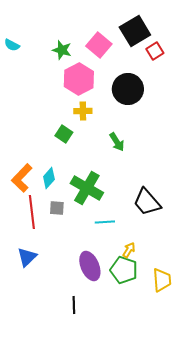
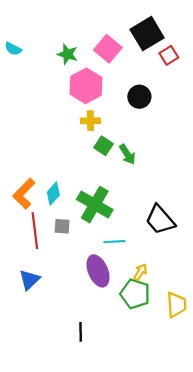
black circle: (128, 89) -> (139, 97), size x0.7
green square: (64, 134) -> (103, 146), moved
purple ellipse: (90, 266) -> (98, 271), moved

